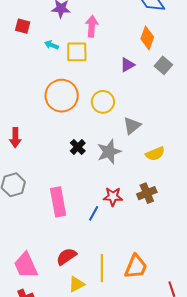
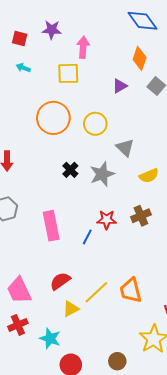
red square: (23, 26) -> (20, 39), moved
cyan arrow: (51, 45) -> (23, 68), moved
gray triangle: (132, 126) -> (125, 148), turned -36
orange trapezoid: (136, 267) -> (131, 290), turned 144
yellow line: (102, 268) -> (96, 292), turned 48

